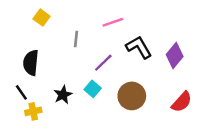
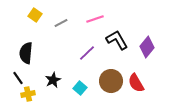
gray line: (76, 39) -> (61, 23), moved, turned 56
cyan square: (93, 89) -> (80, 88), moved
red semicircle: (182, 102) -> (136, 83), moved, turned 108

